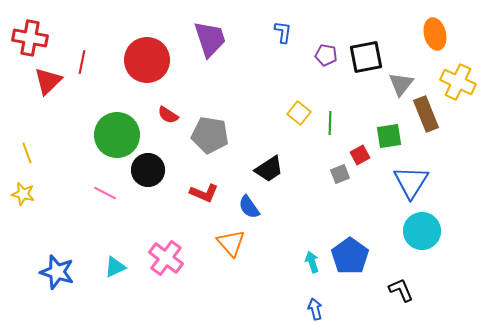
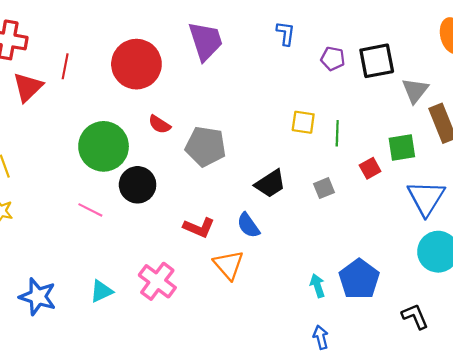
yellow square: (299, 113) -> (303, 122), turned -30
gray square: (340, 174) -> (324, 188), moved
red L-shape: (204, 193) -> (199, 228), moved

